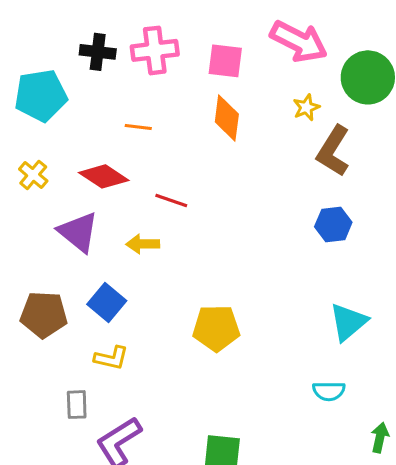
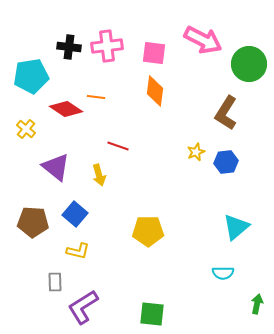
yellow star: (306, 107) -> (196, 152), moved
red diamond: (104, 176) -> (66, 109), moved
yellow arrow: (143, 244) -> (99, 175), turned -105

